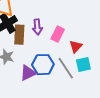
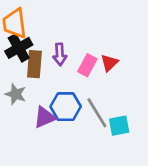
red triangle: (76, 46) -> (109, 63), moved
cyan square: (83, 65) -> (119, 126), moved

